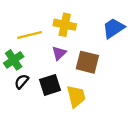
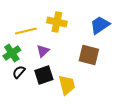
purple triangle: (59, 53) -> (43, 51), moved
brown square: (87, 62) -> (89, 55), moved

